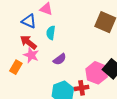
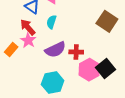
purple semicircle: (60, 59) -> (55, 50), size x1.5
red cross: (82, 88) -> (76, 52), moved

